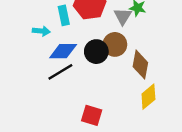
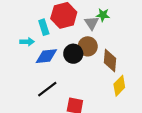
black line: (60, 72) -> (47, 89), moved

